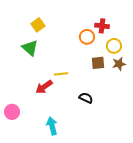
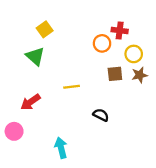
red arrow: (44, 87) -> (30, 102), moved

